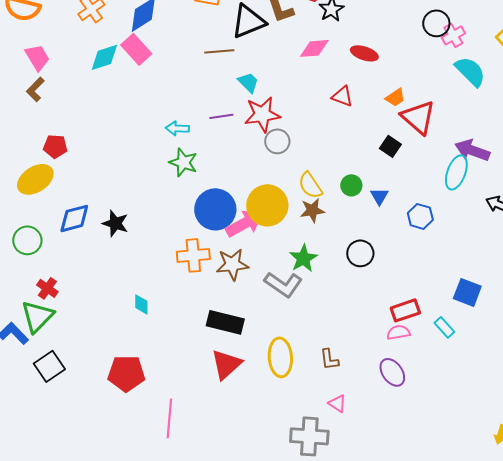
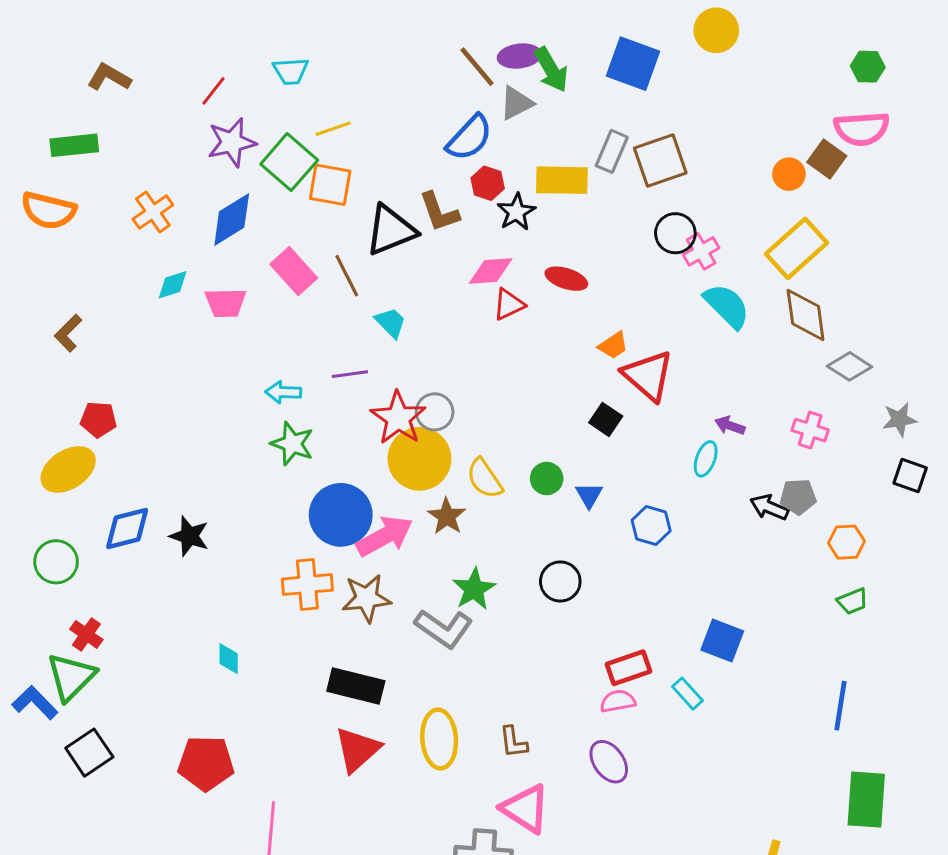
pink rectangle: (136, 49) -> (294, 271), moved
brown line: (219, 51) -> (347, 276), turned 68
pink trapezoid: (37, 57) -> (226, 303), moved, turned 120
cyan diamond: (104, 57) -> (173, 285), size x0.7
red triangle: (342, 96) -> (509, 304), moved, turned -45
red star: (262, 114) -> (398, 418), moved, turned -30
purple arrow: (472, 150) -> (730, 426), size x0.6
cyan ellipse: (456, 172) -> (706, 459), size x0.7
yellow circle: (267, 205) -> (419, 459), moved
brown star: (312, 210) -> (447, 516), moved, turned -30
pink triangle: (337, 403) -> (525, 809), size x1.8

